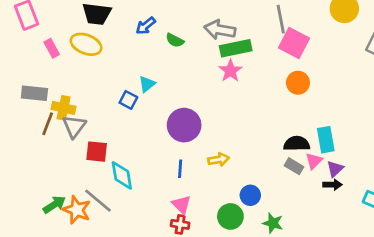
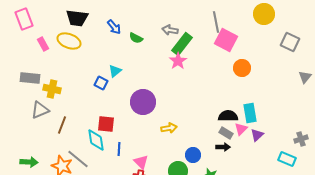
blue arrow: (146, 26) -> (114, 27), turned -91
gray arrow: (220, 30) -> (170, 30), size x0.7
green rectangle: (236, 48) -> (182, 44), turned -40
orange circle: (298, 83) -> (242, 68), moved
brown line: (48, 124) -> (62, 125), moved
gray triangle: (74, 126) -> (40, 110), moved, turned 30
red square: (97, 152) -> (106, 124), moved
blue line: (180, 169) -> (119, 149), moved
black arrow: (332, 185) -> (223, 147), moved
green arrow: (54, 205) -> (29, 162), moved, turned 36

